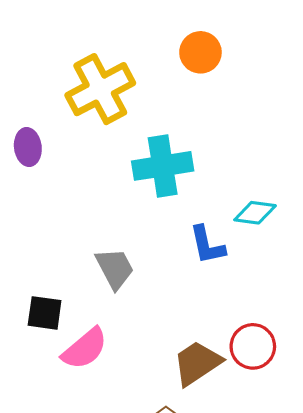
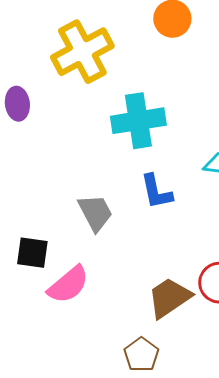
blue L-shape: (207, 245) -> (156, 192), moved

